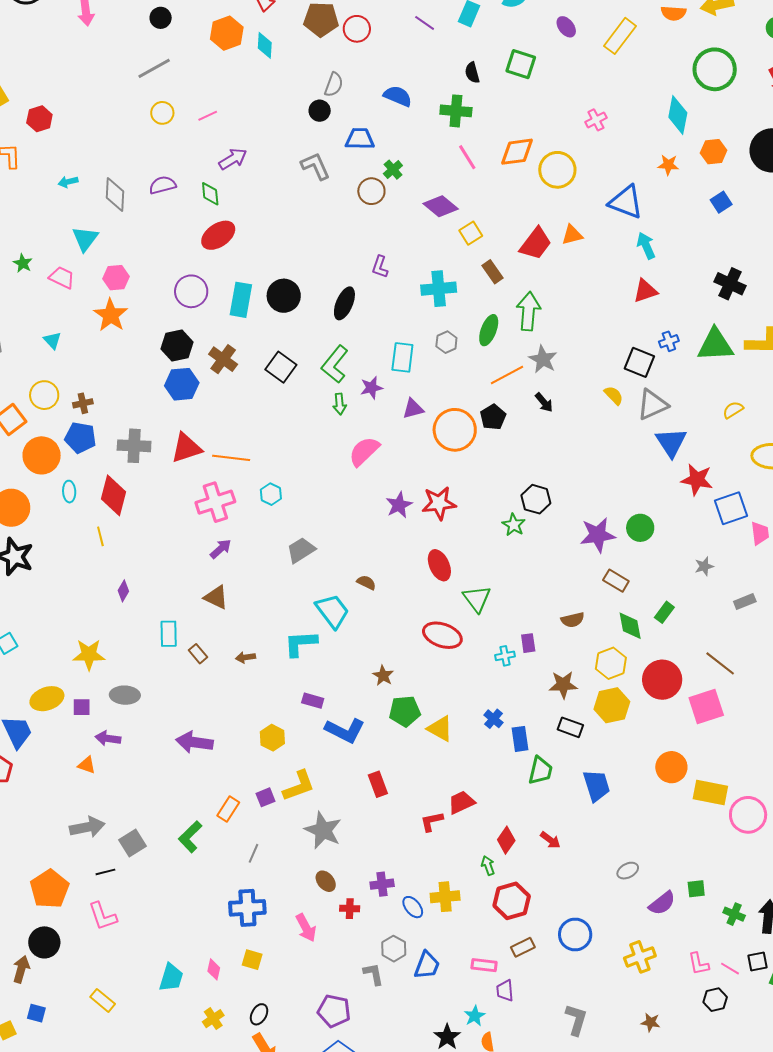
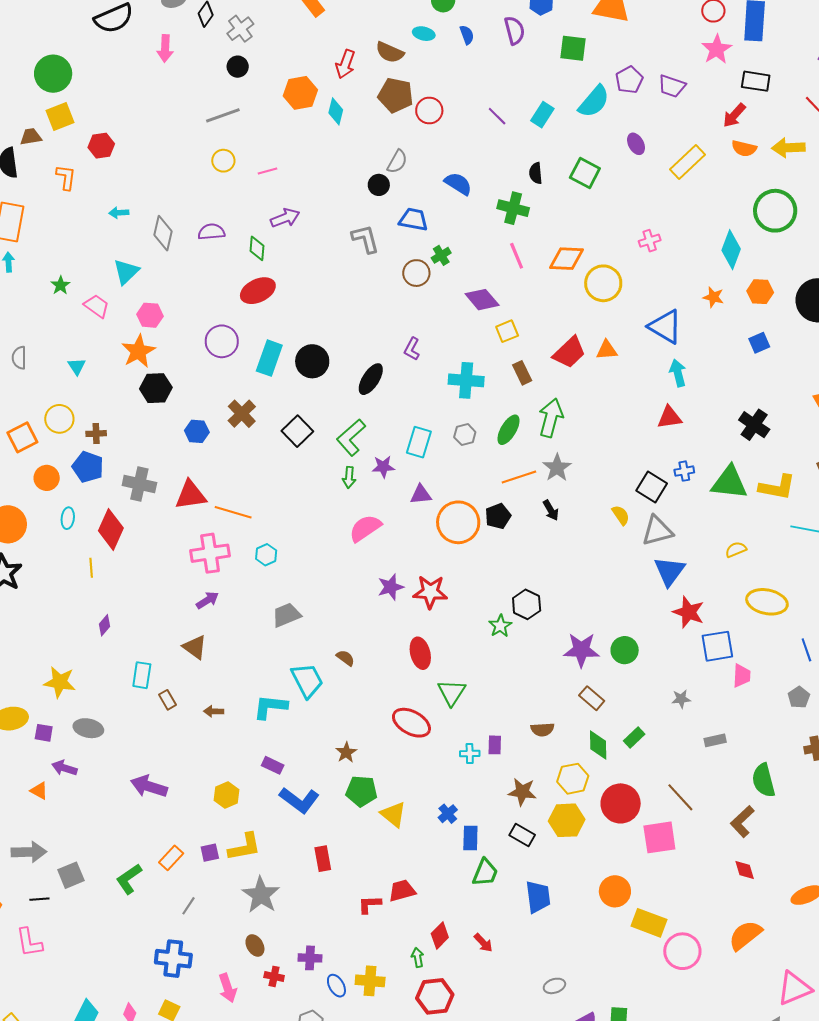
black hexagon: (177, 345) -> (156, 388), moved
blue hexagon: (182, 384) -> (197, 431), size x0.7
orange circle: (42, 455) -> (47, 478), size x0.7

